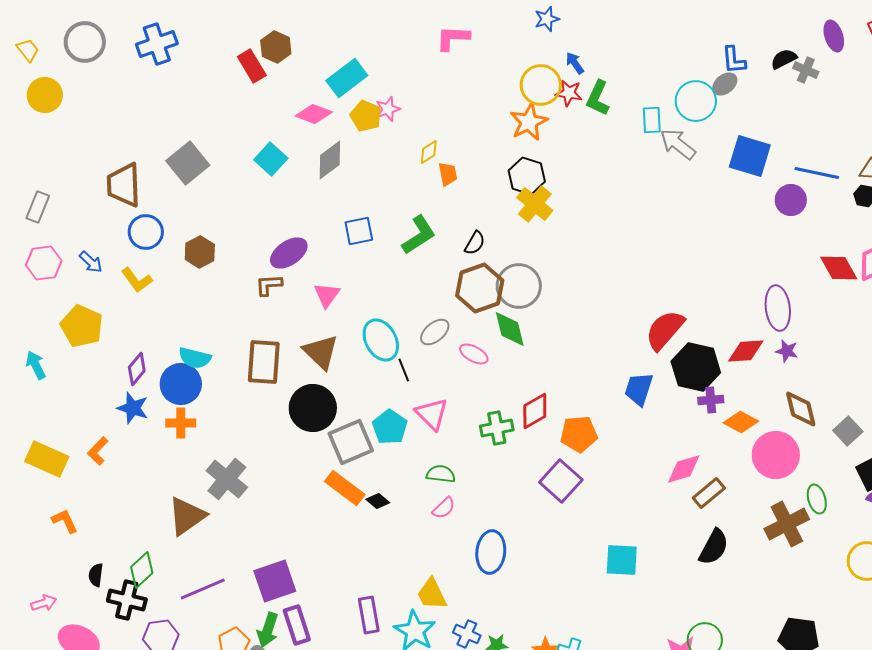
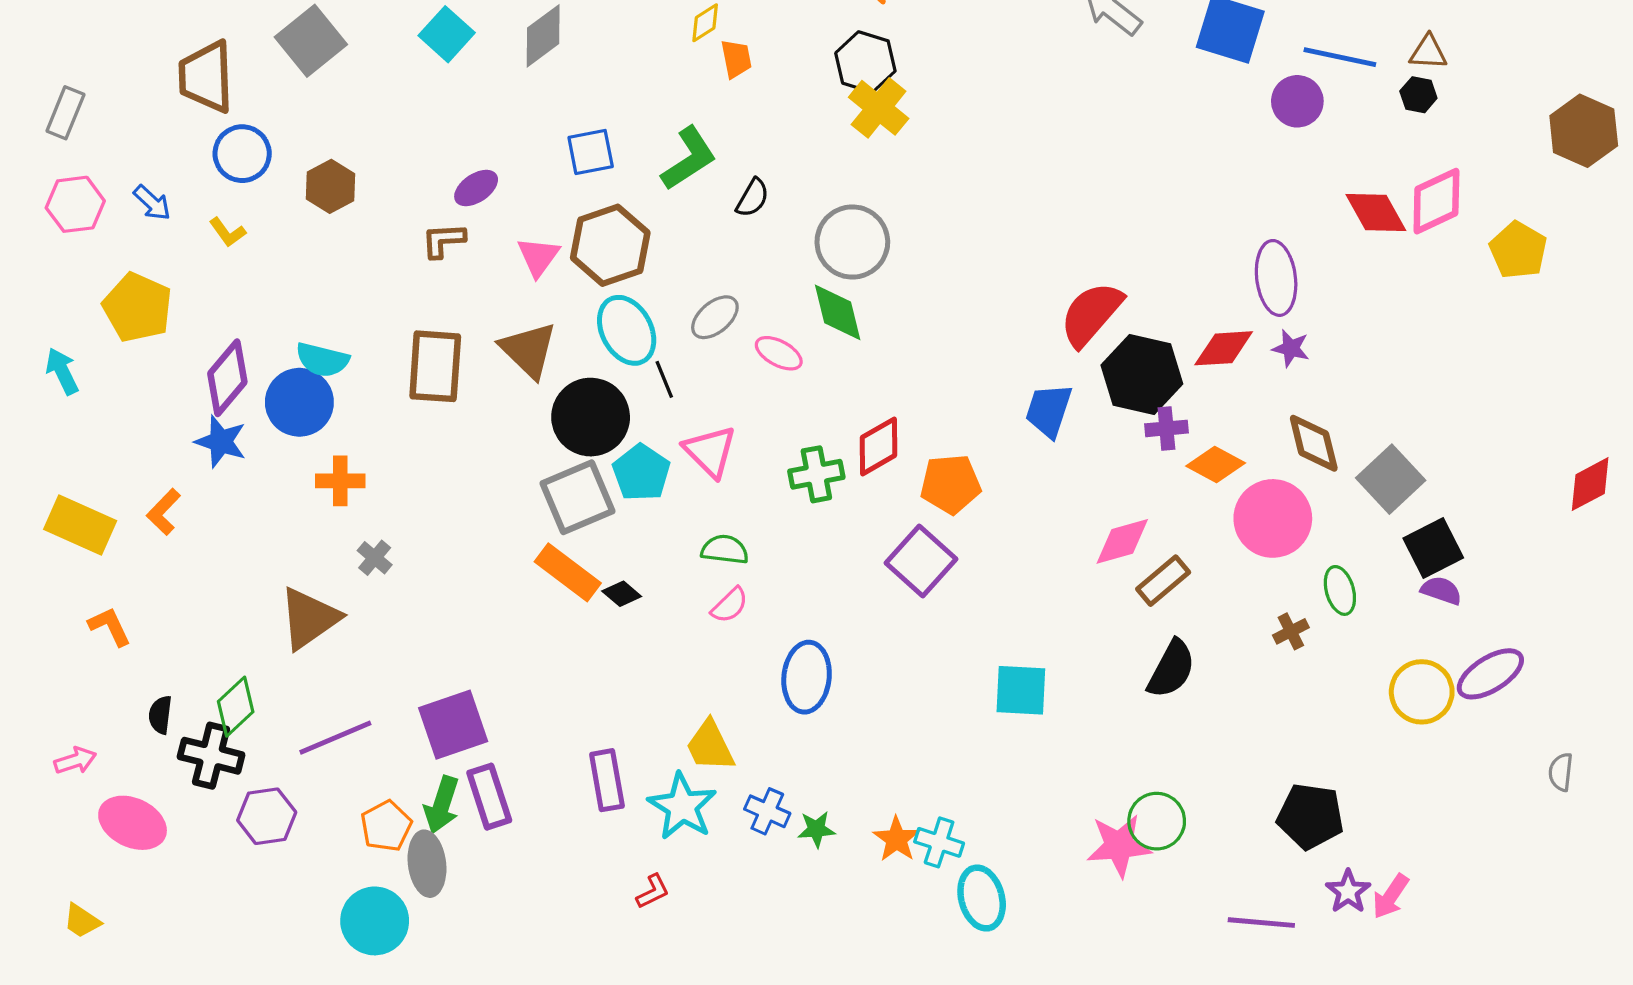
black semicircle: (475, 243) -> (753, 198), moved
purple ellipse: (289, 253) -> (476, 188), size x0.7
yellow L-shape: (137, 280) -> (227, 232), size x0.7
brown hexagon: (480, 288) -> (610, 245), moved
purple diamond: (137, 369) -> (227, 378), size x1.4
black circle: (313, 408) -> (591, 417), moved
orange cross: (181, 423) -> (340, 481), moved
gray square: (848, 431) -> (1391, 479), size x1.4
gray cross: (227, 479) -> (375, 558), size x0.5
brown cross: (787, 524) -> (1291, 631), size x0.5

